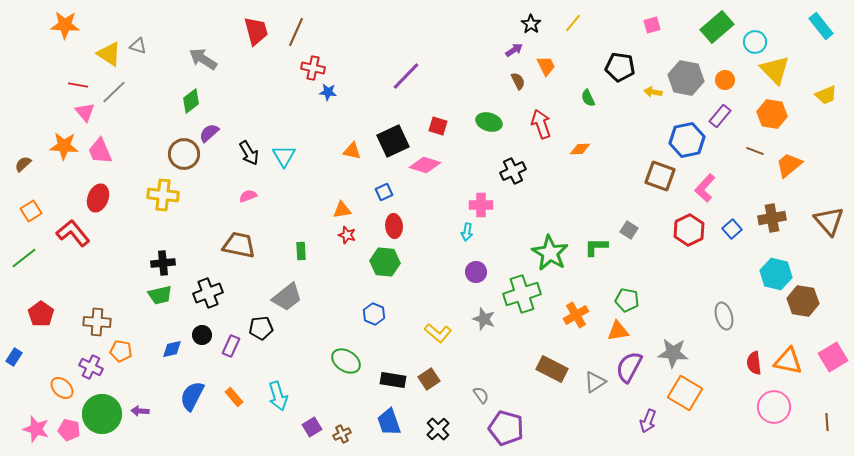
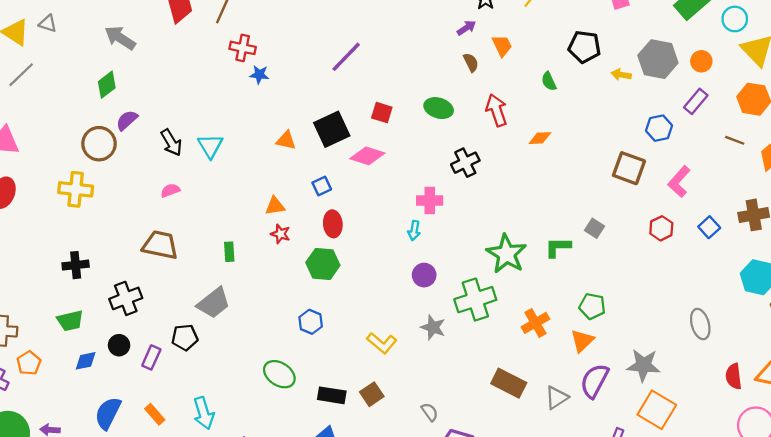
blue hexagon: (687, 140) -> (659, 128), size x0.7
red hexagon: (689, 230) -> (661, 228), size x0.7
green trapezoid: (160, 295) -> (70, 321), moved
orange triangle: (618, 331) -> (582, 341), turned -35
orange pentagon: (121, 351) -> (29, 363), turned 30

